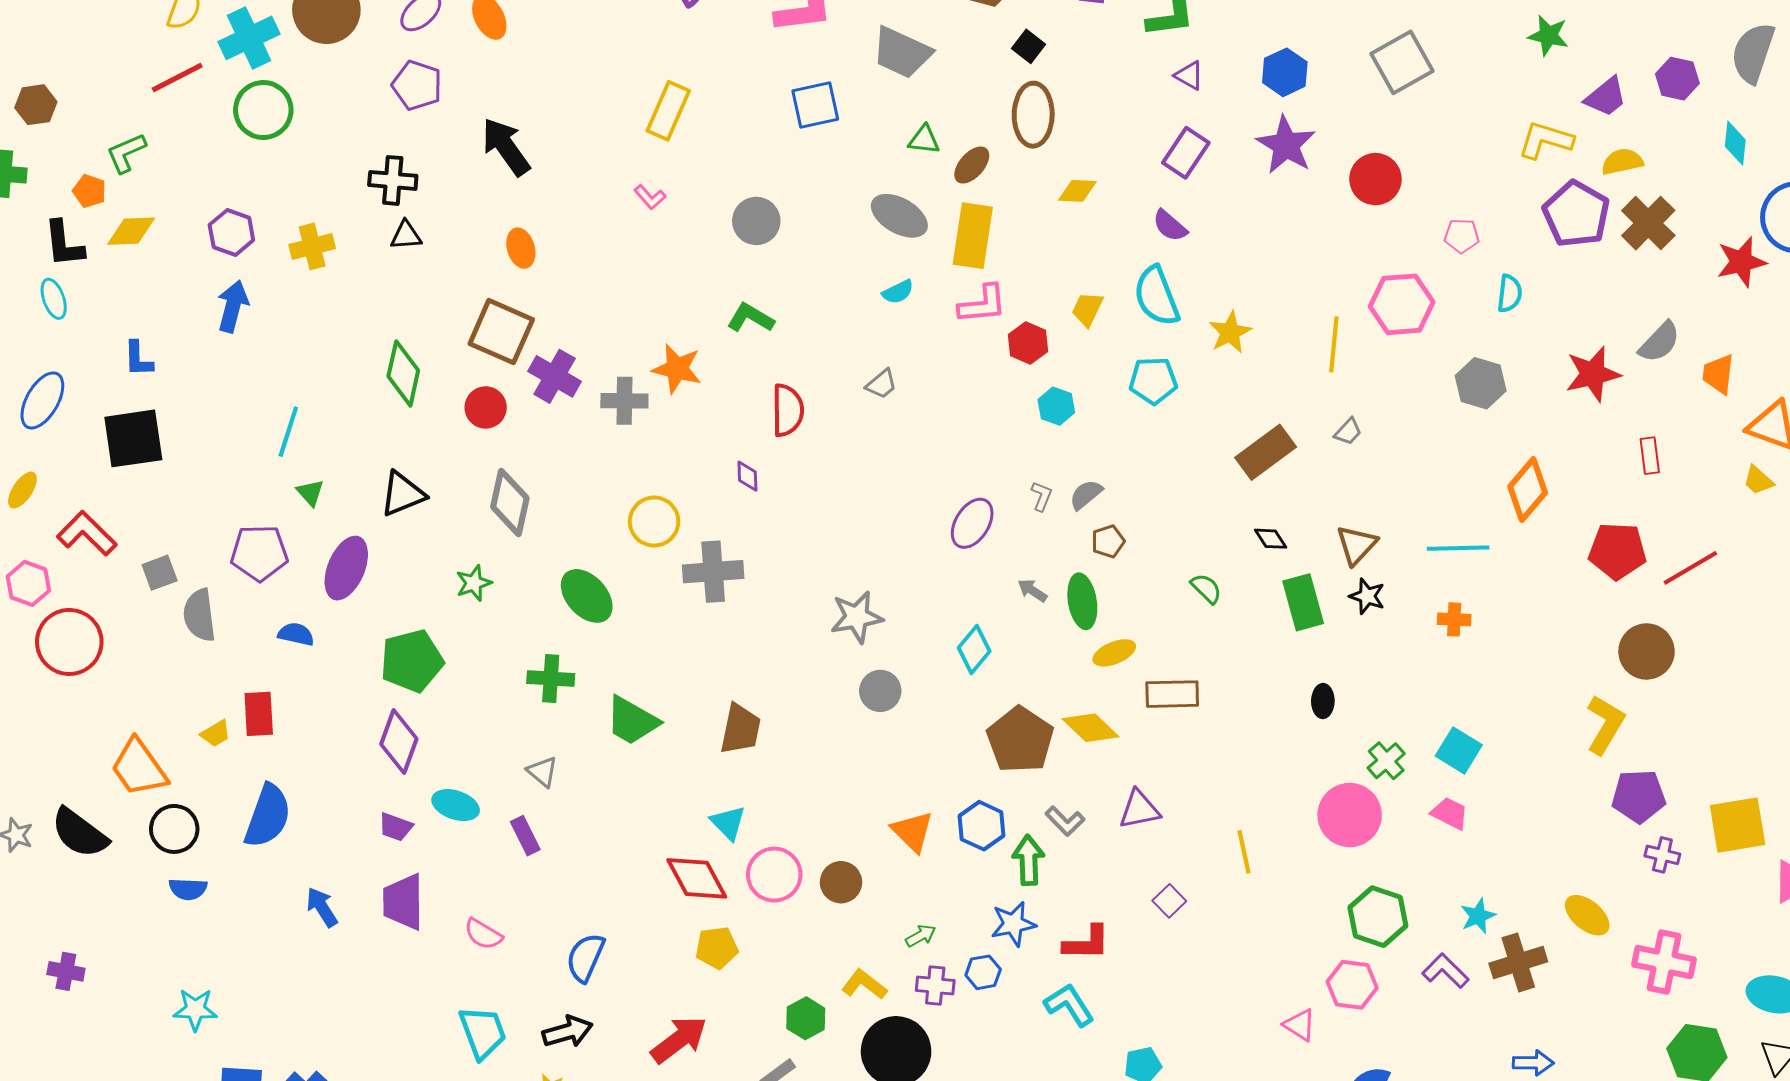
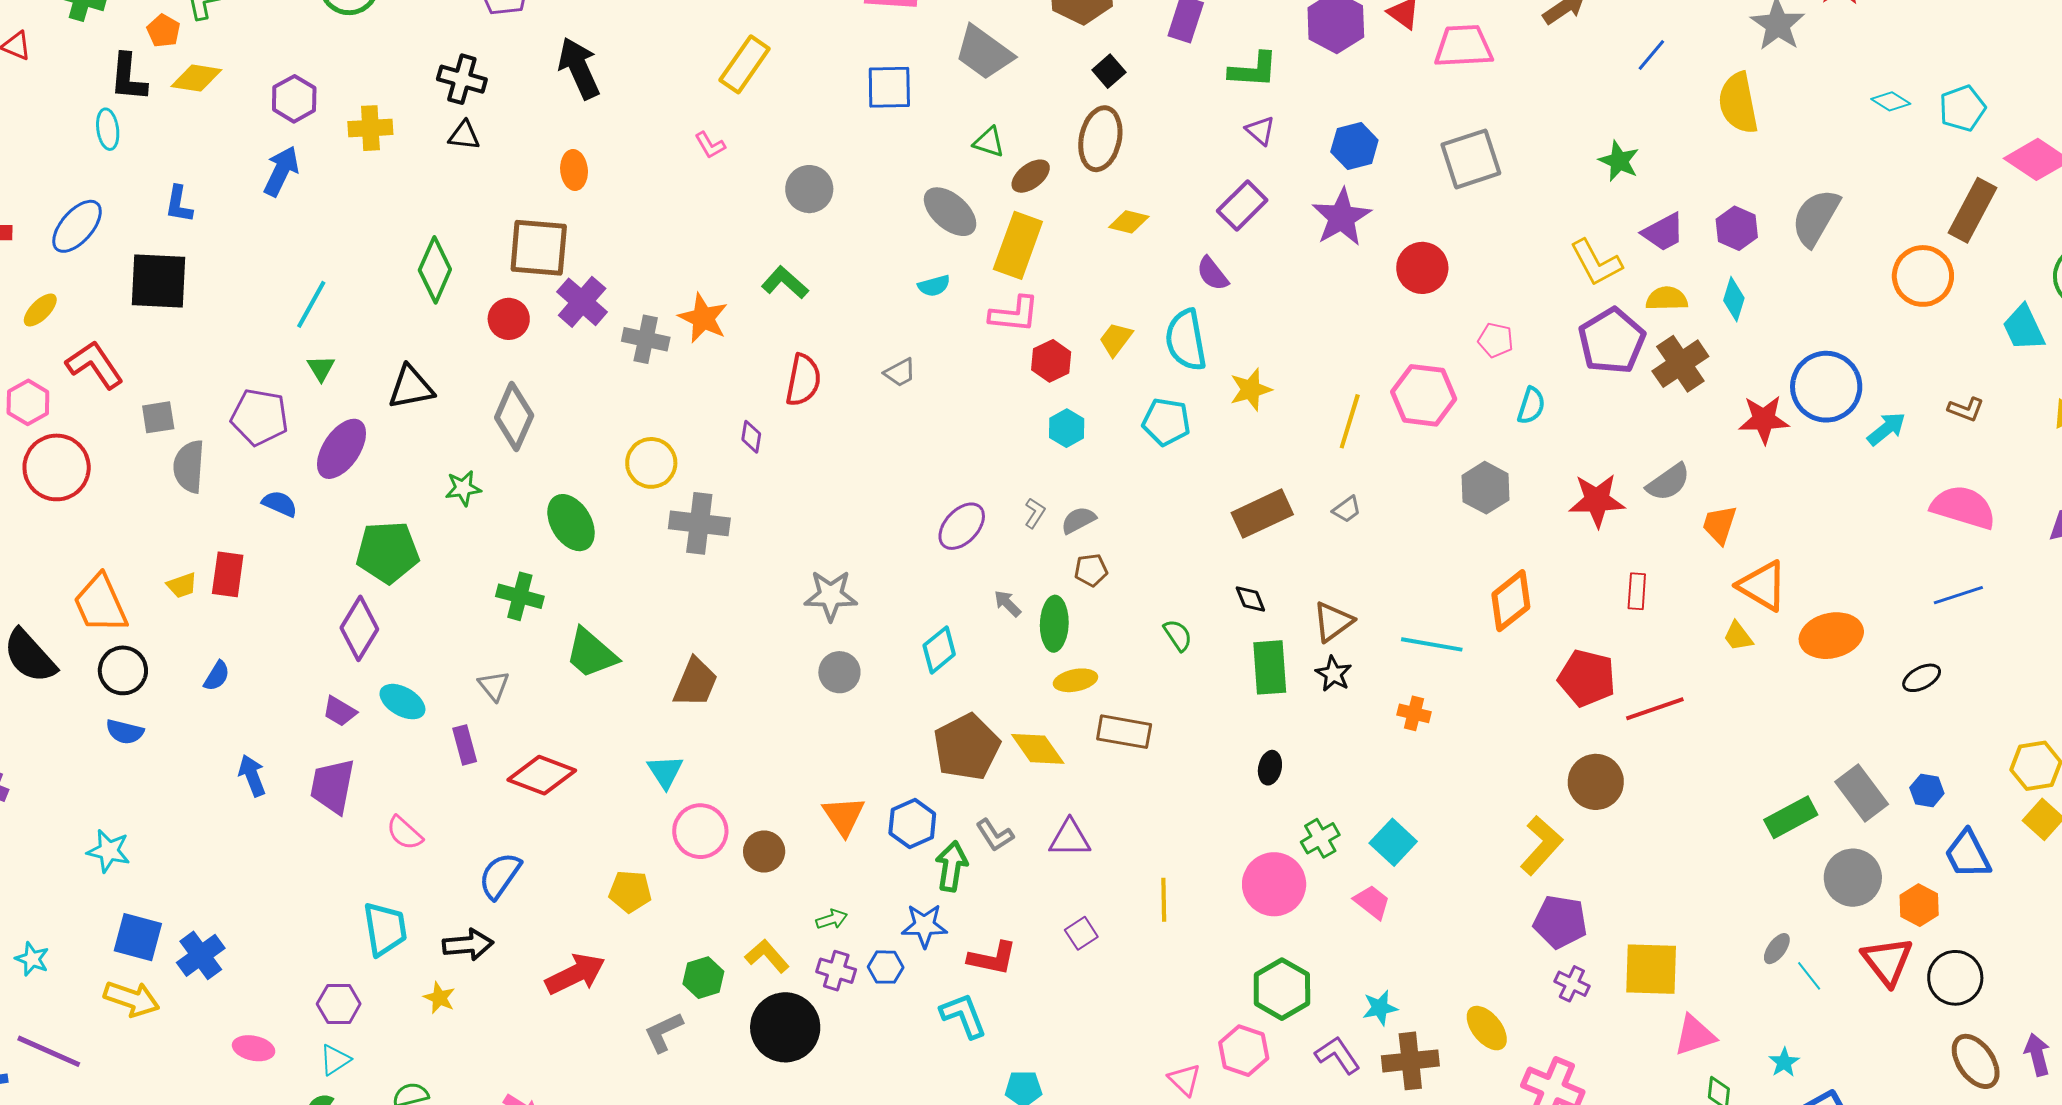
yellow L-shape: (1546, 140) -> (1596, 263), turned -146
cyan diamond: (1735, 143) -> (1734, 299), moved
brown square: (501, 332) -> (539, 248), turned -30
blue semicircle: (268, 816) -> (217, 676), size x0.5
red diamond: (697, 878) -> (542, 775), moved, turned -52

